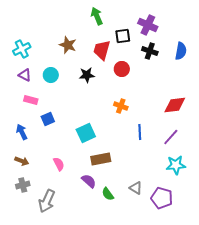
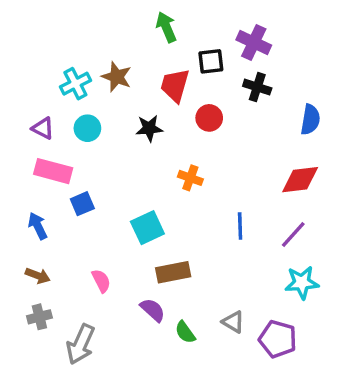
cyan cross: (22, 49) -> (75, 84), moved
blue semicircle: (181, 51) -> (310, 120), moved
pink rectangle: (31, 100) -> (53, 171), size x1.5
orange cross: (121, 106) -> (190, 178), moved

